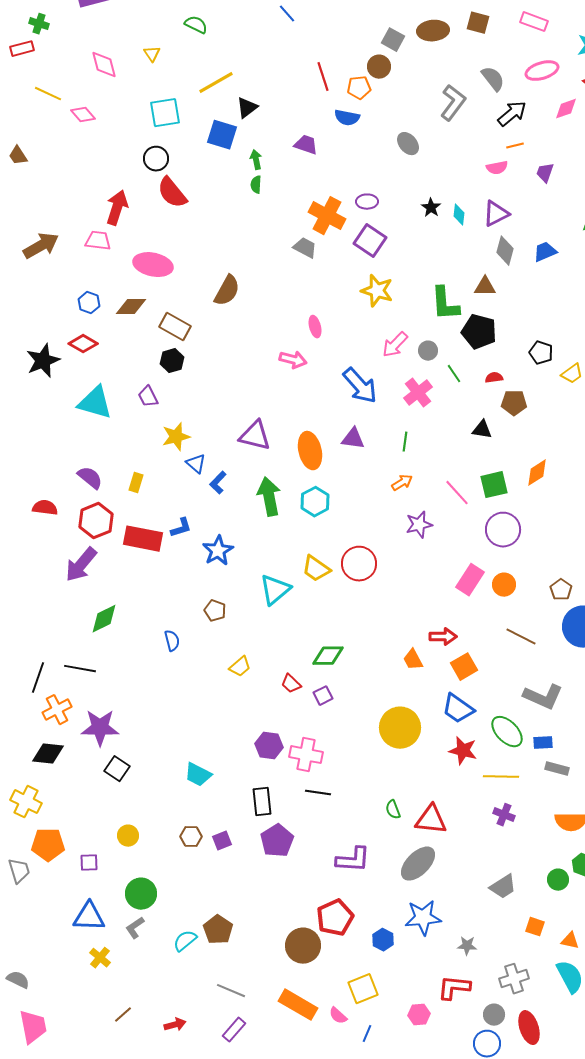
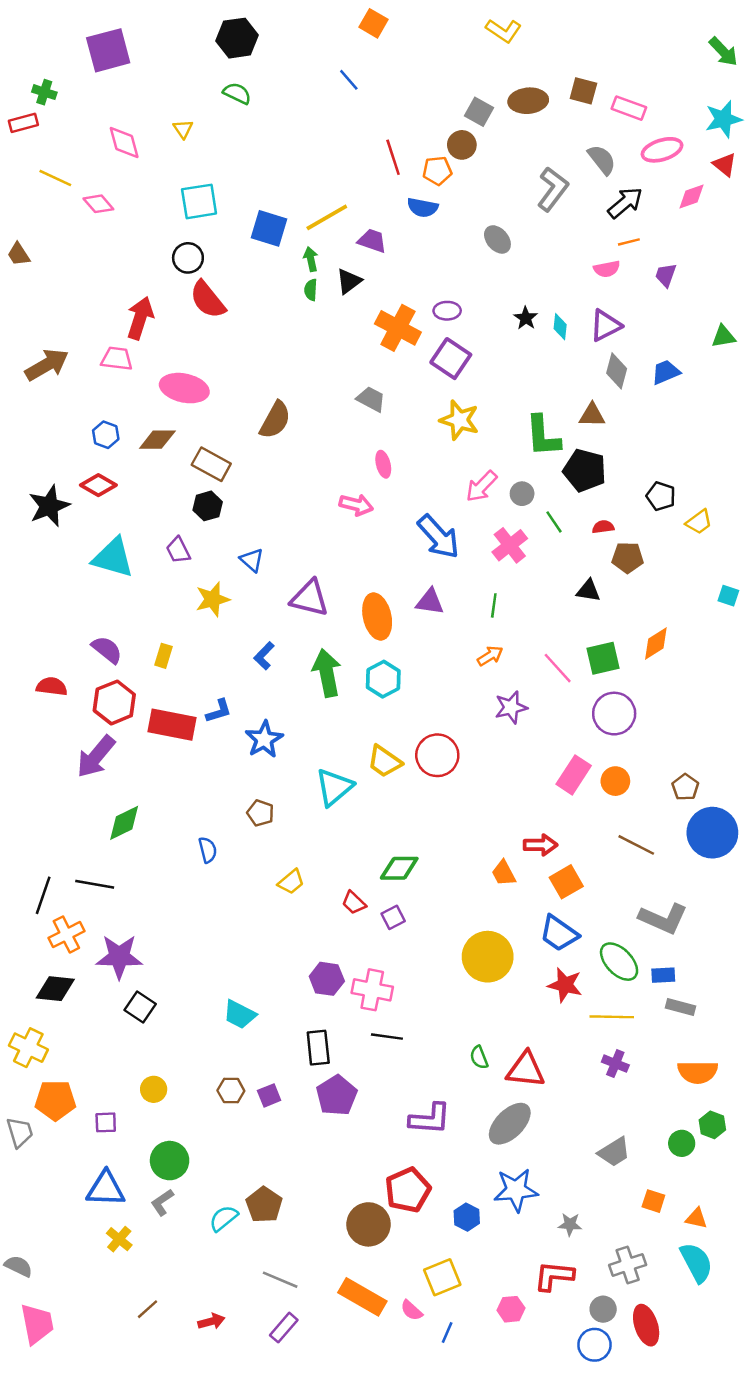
pink rectangle: (534, 22) -> (629, 108), moved
yellow line: (216, 83) -> (327, 217), moved
black triangle: (247, 108) -> (349, 281), moved
gray trapezoid: (305, 248) -> (371, 399), moved
blue triangle: (196, 464) -> (252, 560), moved

